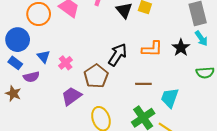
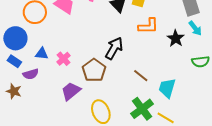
orange L-shape: (152, 49) -> (148, 26), moved
blue triangle: (44, 57) -> (42, 54), turned -40
brown line: (143, 84) -> (141, 76), turned 42

